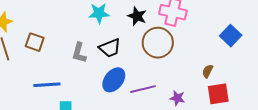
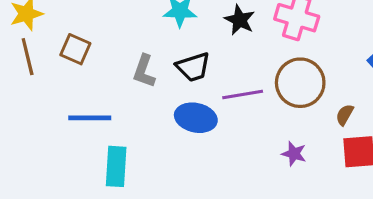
brown circle: (158, 43) -> (300, 83), moved
blue ellipse: (114, 80) -> (196, 118), turned 60
purple line: (143, 89) -> (243, 94), moved

